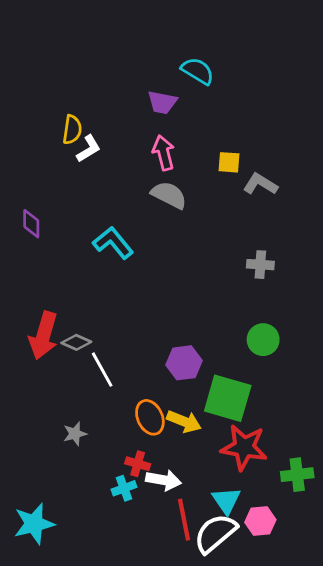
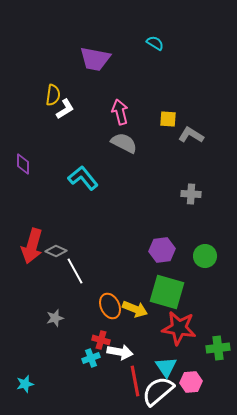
cyan semicircle: (198, 71) -> (155, 43), moved, size x0.7
purple trapezoid: (162, 102) -> (95, 59), moved, size x1.4
green circle: (263, 340) -> (205, 256), moved
purple hexagon: (184, 363) -> (162, 250), moved
cyan star: (34, 524) -> (25, 384), size x0.6

